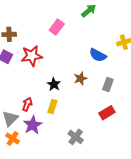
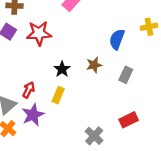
blue semicircle: (98, 55) -> (117, 39), turned 78
red rectangle: (107, 113) -> (129, 120), moved
gray cross: (76, 137) -> (94, 136), moved

